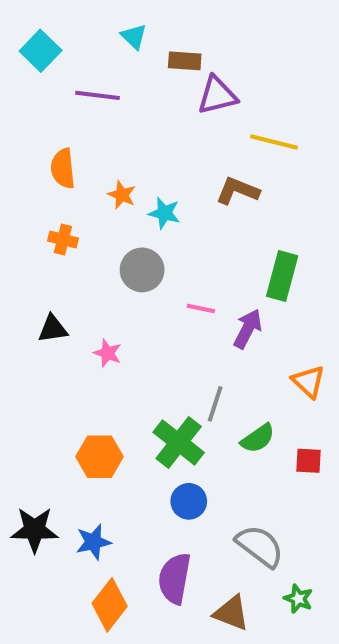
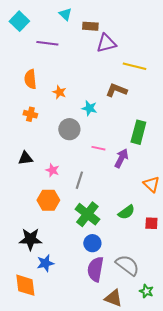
cyan star: (164, 213) -> (89, 108), moved
gray line: (215, 404) -> (79, 180), moved
orange hexagon: (99, 457) -> (48, 200), moved
black star: (35, 530) -> (30, 239), moved
purple semicircle: (175, 578) -> (95, 269), moved
orange diamond: (110, 605) -> (25, 285), moved, turned -45

